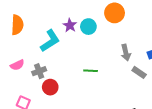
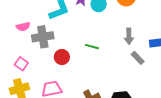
gray cross: (39, 71) -> (43, 37), size x1.5
red circle: (50, 87) -> (62, 57), moved

